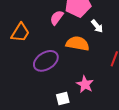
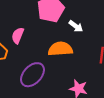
pink semicircle: (57, 18) -> (18, 36), moved

